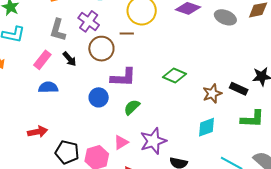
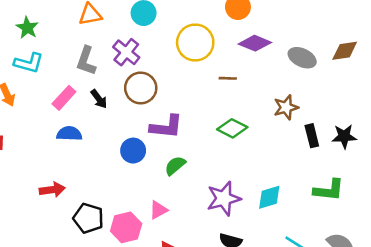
brown line: (127, 34) -> (228, 78), moved
black rectangle: (239, 89) -> (312, 136), moved, turned 48
brown star: (212, 94) -> (286, 107), moved
purple star: (153, 141) -> (224, 198), moved

